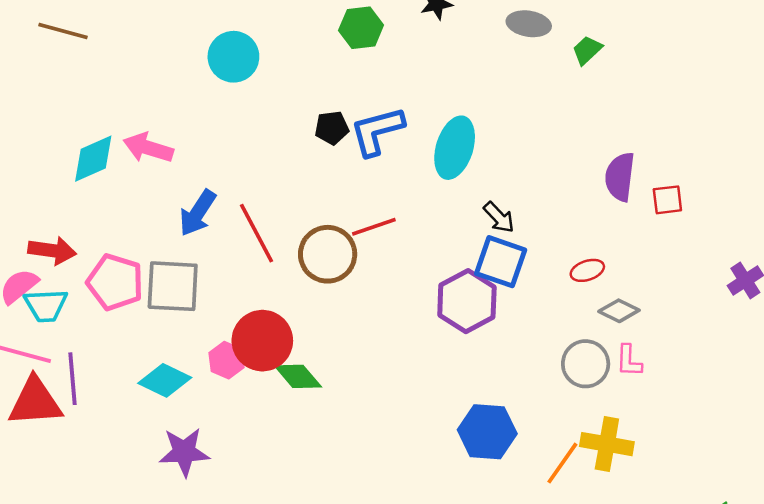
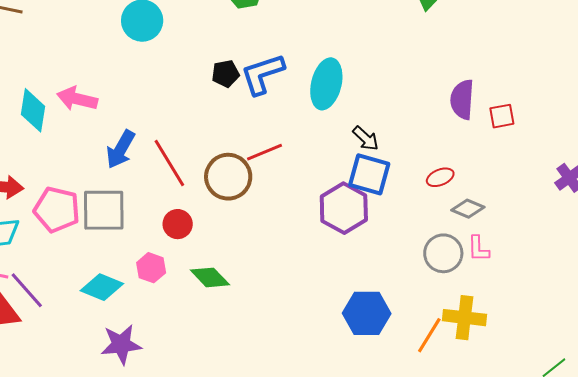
cyan diamond: (93, 159) -> (33, 110), turned -54
red circle: (262, 341) -> (178, 224), moved, size x0.6
purple line: (73, 379) -> (27, 290), turned -33

